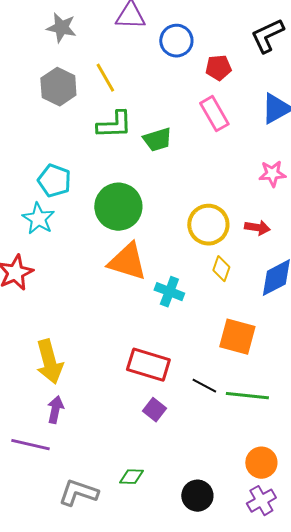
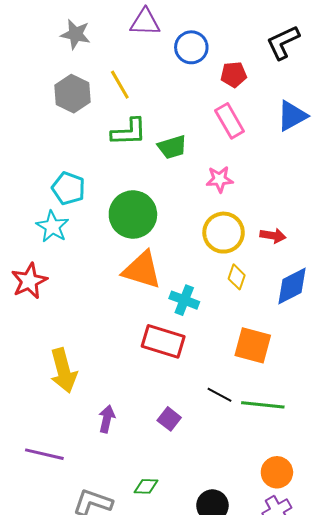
pink star: (272, 174) -> (220, 179), moved
red rectangle: (148, 365) -> (163, 341), moved
purple arrow: (55, 410) -> (107, 419), moved

